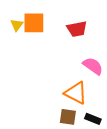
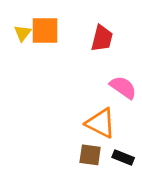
red trapezoid: (77, 29) -> (102, 38), turned -65

